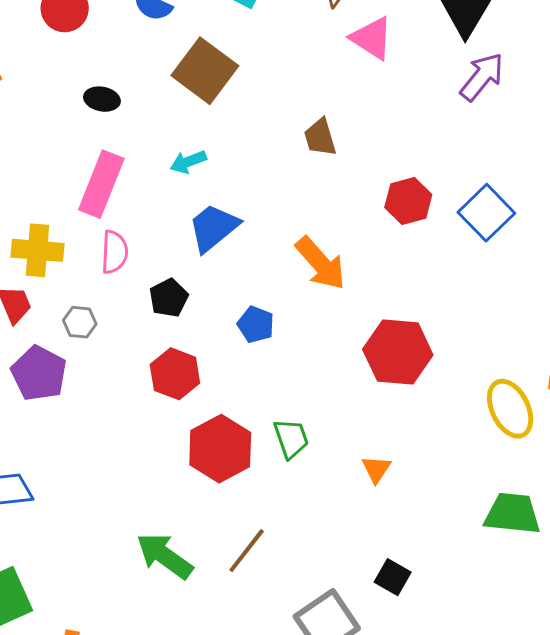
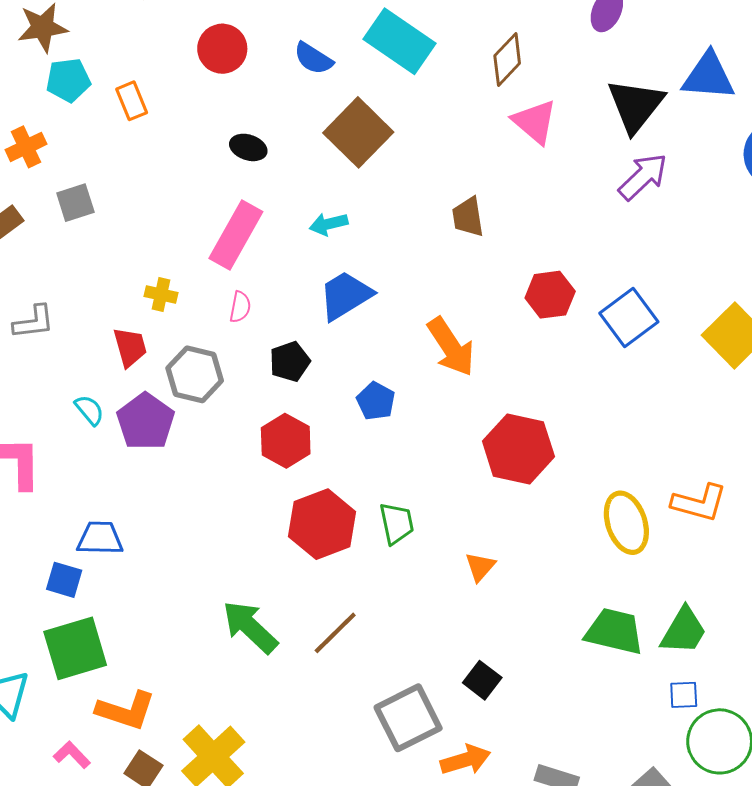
yellow cross: (38, 250) -> (161, 294), size x0.6
pink semicircle: (115, 252) -> (240, 307), size x0.7
gray hexagon: (80, 322) -> (195, 374), size x1.6

